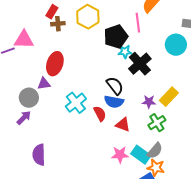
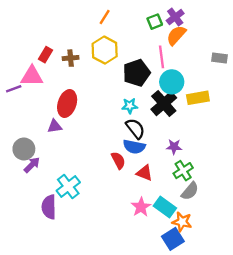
red rectangle: (52, 12) -> (45, 55), moved
cyan circle: (176, 45) -> (172, 82), moved
cyan star: (125, 52) -> (130, 106), moved
yellow rectangle: (169, 97) -> (198, 98), moved, turned 36
gray circle: (29, 98) -> (24, 149), moved
cyan cross: (76, 103) -> (68, 187), moved
gray semicircle: (155, 151) -> (190, 191), moved
pink star: (120, 155) -> (141, 207), turned -30

